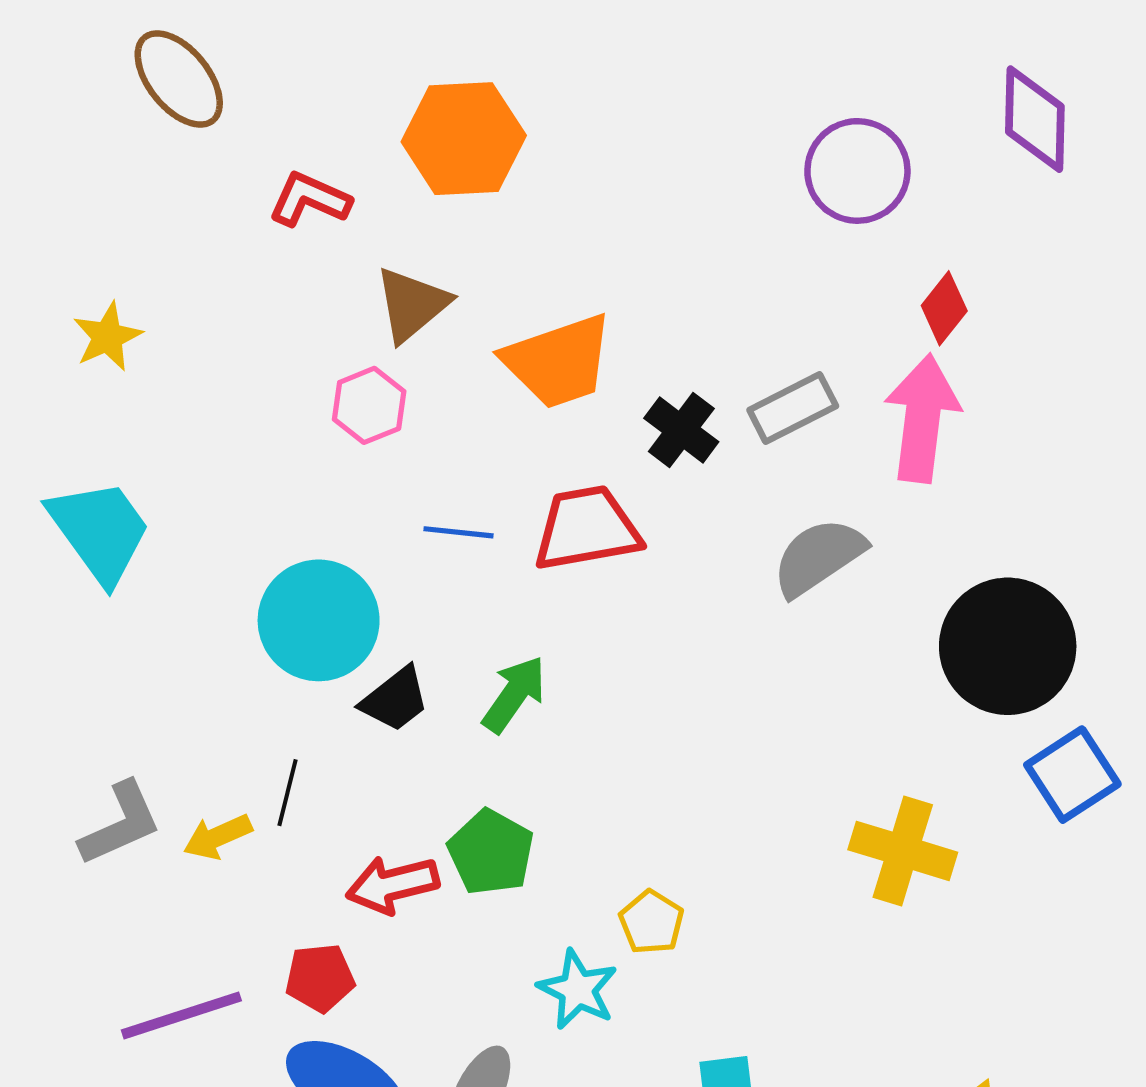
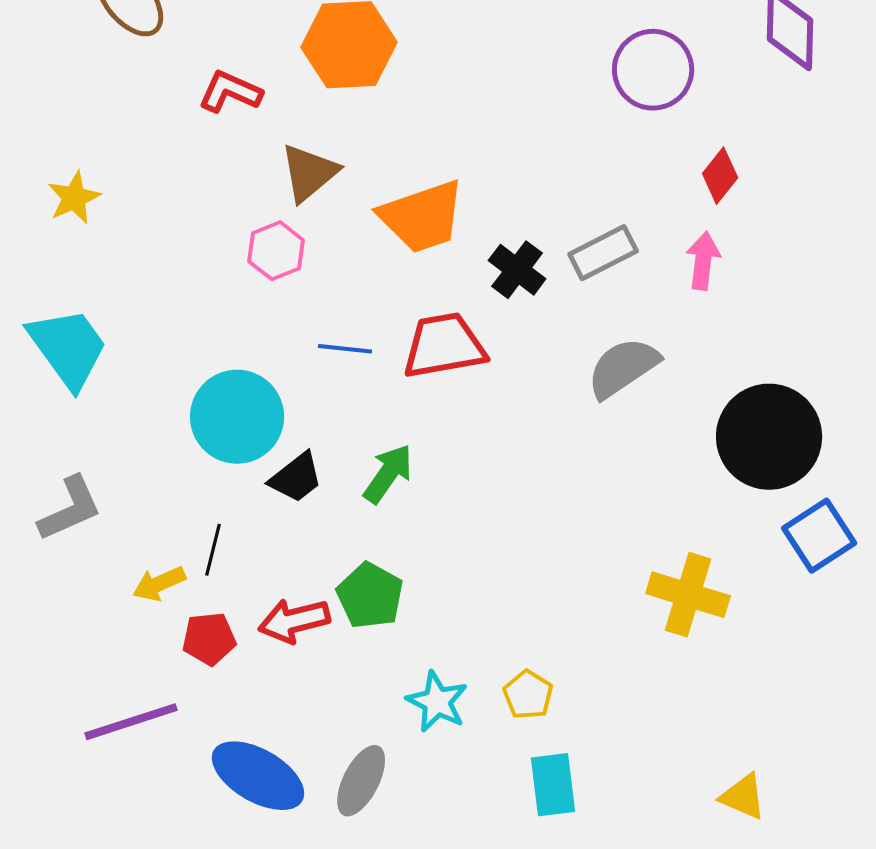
pink arrow: (922, 418) -> (703, 261), size x0.6
gray L-shape: (120, 824) -> (70, 509), moved
yellow pentagon: (651, 922) -> (528, 695), moved
red pentagon: (320, 978) -> (209, 639), moved

